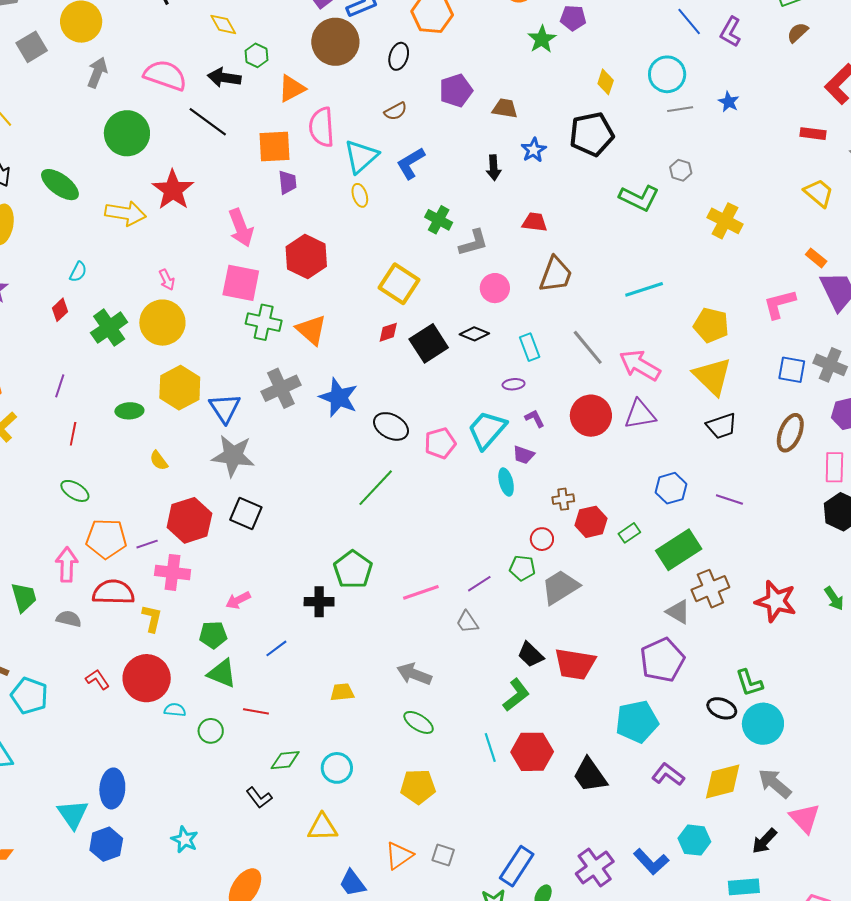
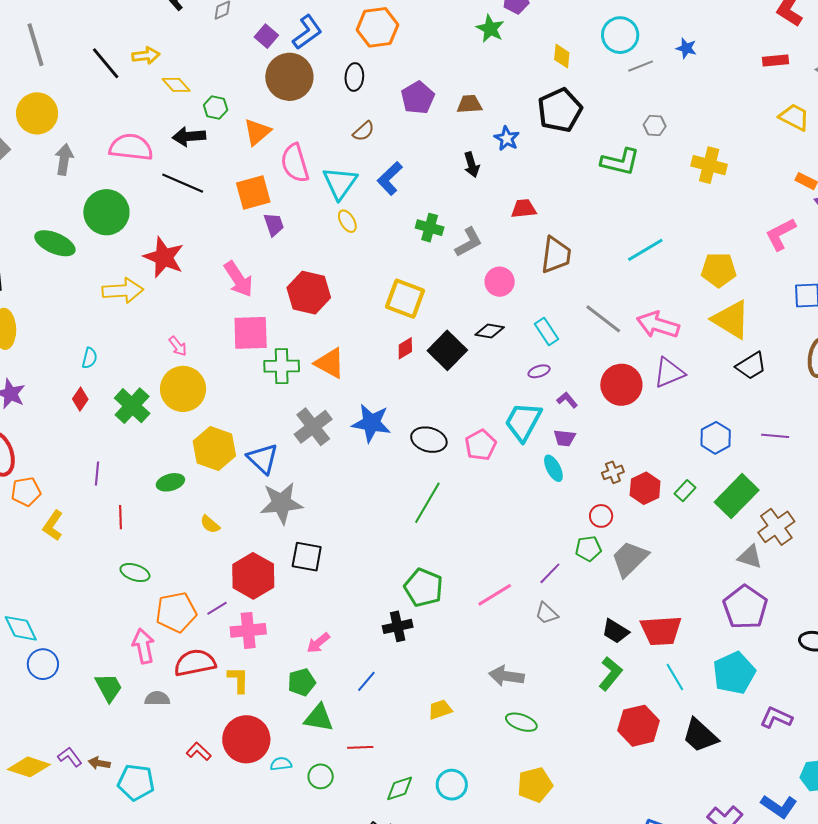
green ellipse: (60, 185) -> (55, 243), moved
cyan line: (490, 747) -> (675, 677), moved

